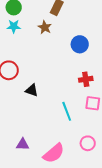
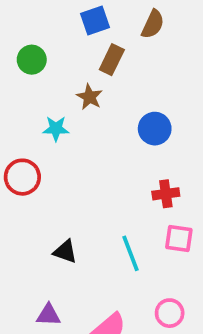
cyan star: (14, 26) -> (56, 129), moved
black triangle: (32, 90) -> (65, 252), moved

